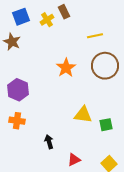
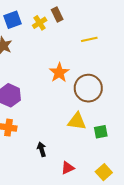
brown circle: (105, 66) -> (88, 88), moved

